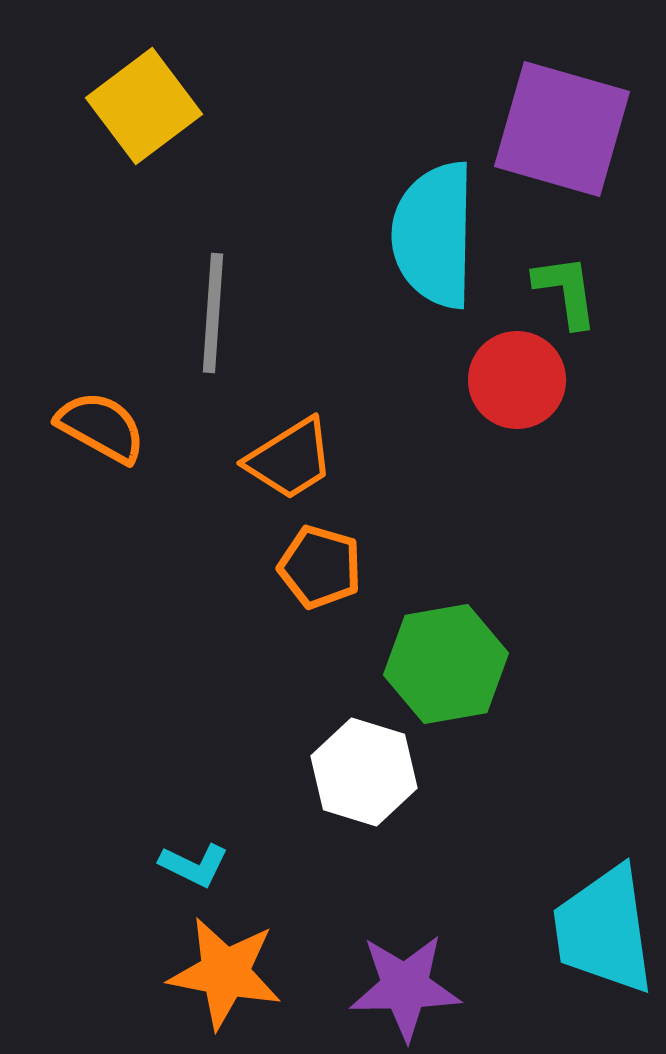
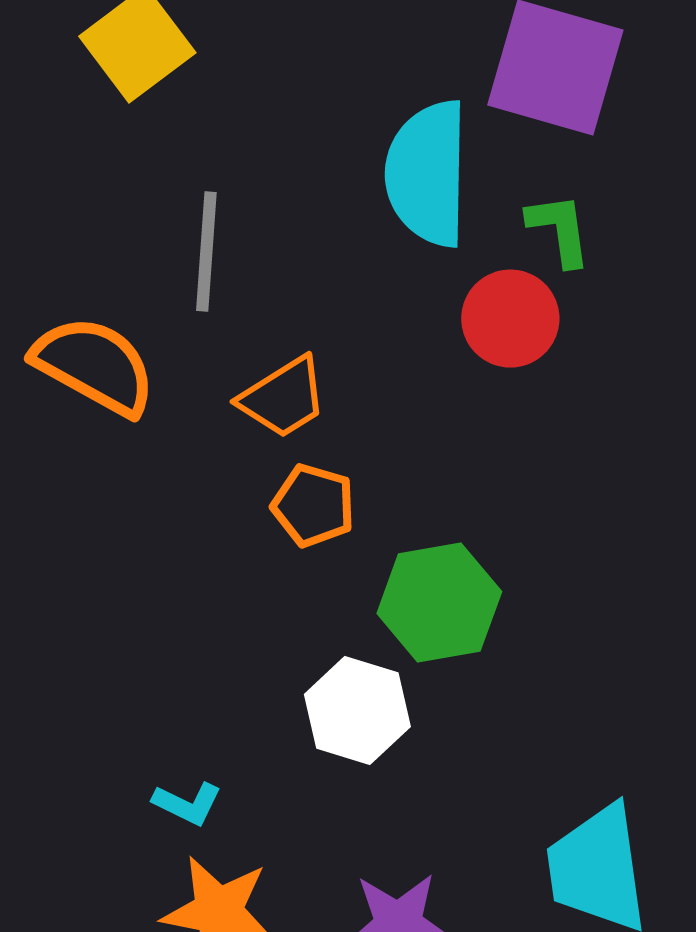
orange semicircle: (101, 427) -> (94, 366), size x1.4

